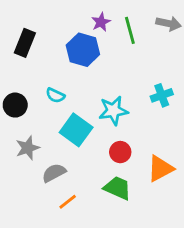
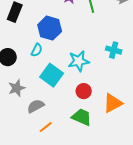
blue hexagon: (83, 50) -> (50, 28), moved
cyan semicircle: (55, 95) -> (37, 50), turned -88
cyan cross: (162, 95) -> (114, 50), turned 35

